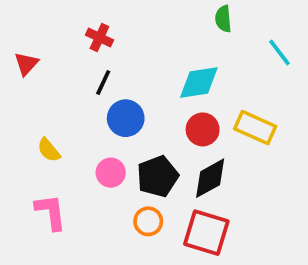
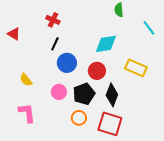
red triangle: (26, 64) -> (14, 34), turned -40
red circle: (203, 129) -> (97, 71), moved
black diamond: (210, 178) -> (112, 95), turned -40

